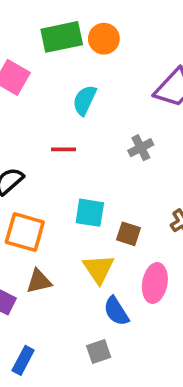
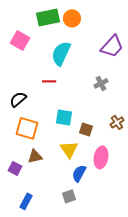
cyan semicircle: (85, 100) -> (61, 53), size x1.4
gray cross: (141, 148) -> (101, 83), moved
blue semicircle: (116, 311) -> (79, 173), turned 60

